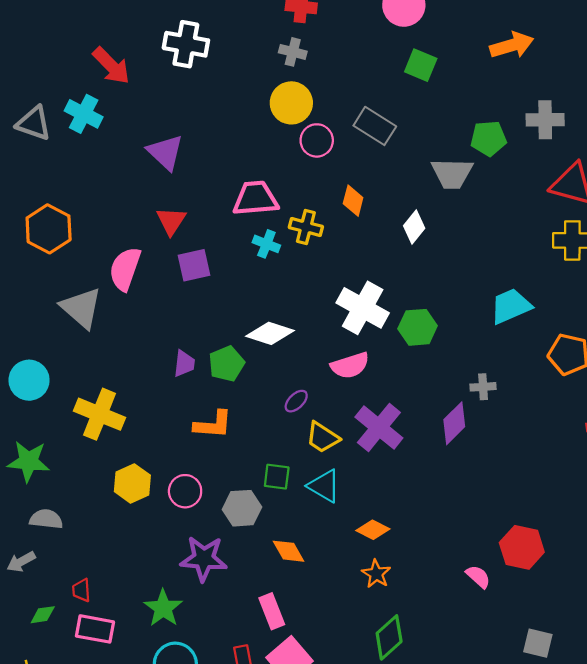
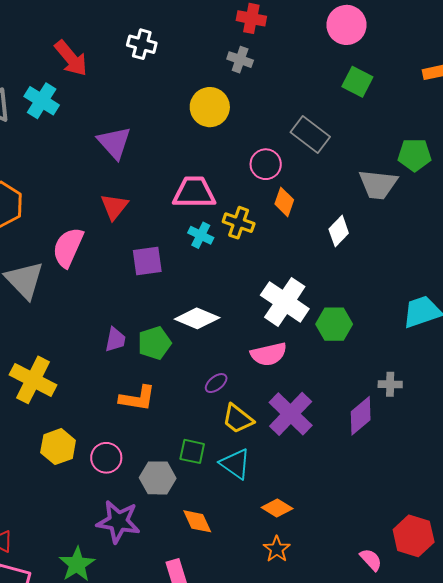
white cross: (186, 44) -> (142, 44), size x0.7
yellow circle: (291, 103) -> (210, 107), moved
pink circle: (317, 140) -> (266, 164), moved
purple square: (194, 265) -> (147, 261), moved

